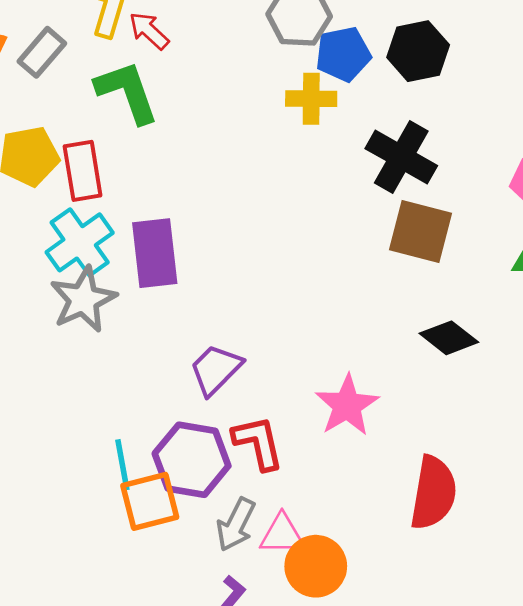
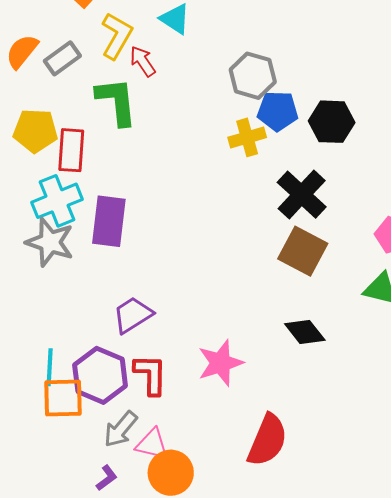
yellow cross: (311, 99) -> (247, 137), turned -30
gray star: (83, 299) -> (50, 242), turned 30

